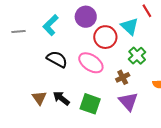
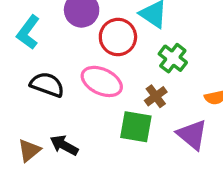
brown triangle: (39, 98) -> (29, 150), turned 35
purple triangle: (128, 101) -> (192, 135), moved
green square: (90, 104) -> (136, 127), moved

